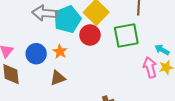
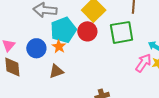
cyan pentagon: (67, 19) -> (63, 30), moved
pink arrow: (150, 67) -> (143, 63), turned 48

